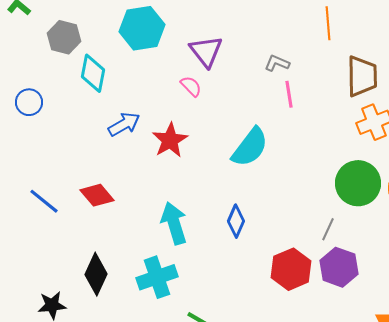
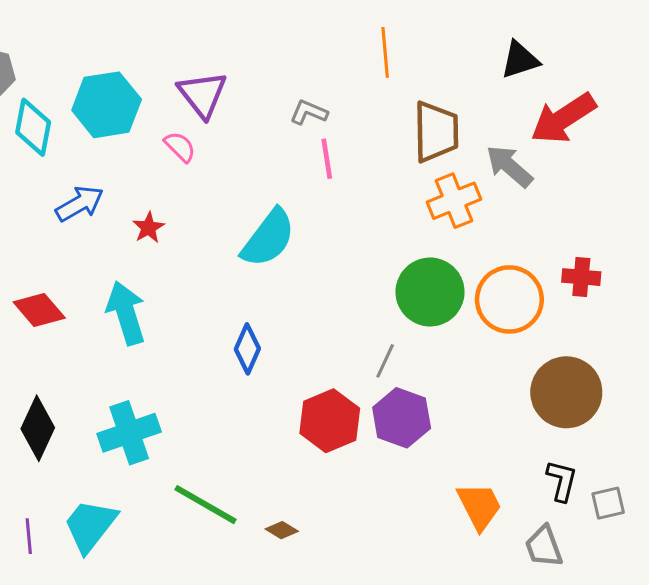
cyan hexagon: (142, 28) -> (107, 105), moved
red star: (170, 140) -> (149, 228), size x0.6
cyan arrow: (174, 223) -> (126, 313), moved

